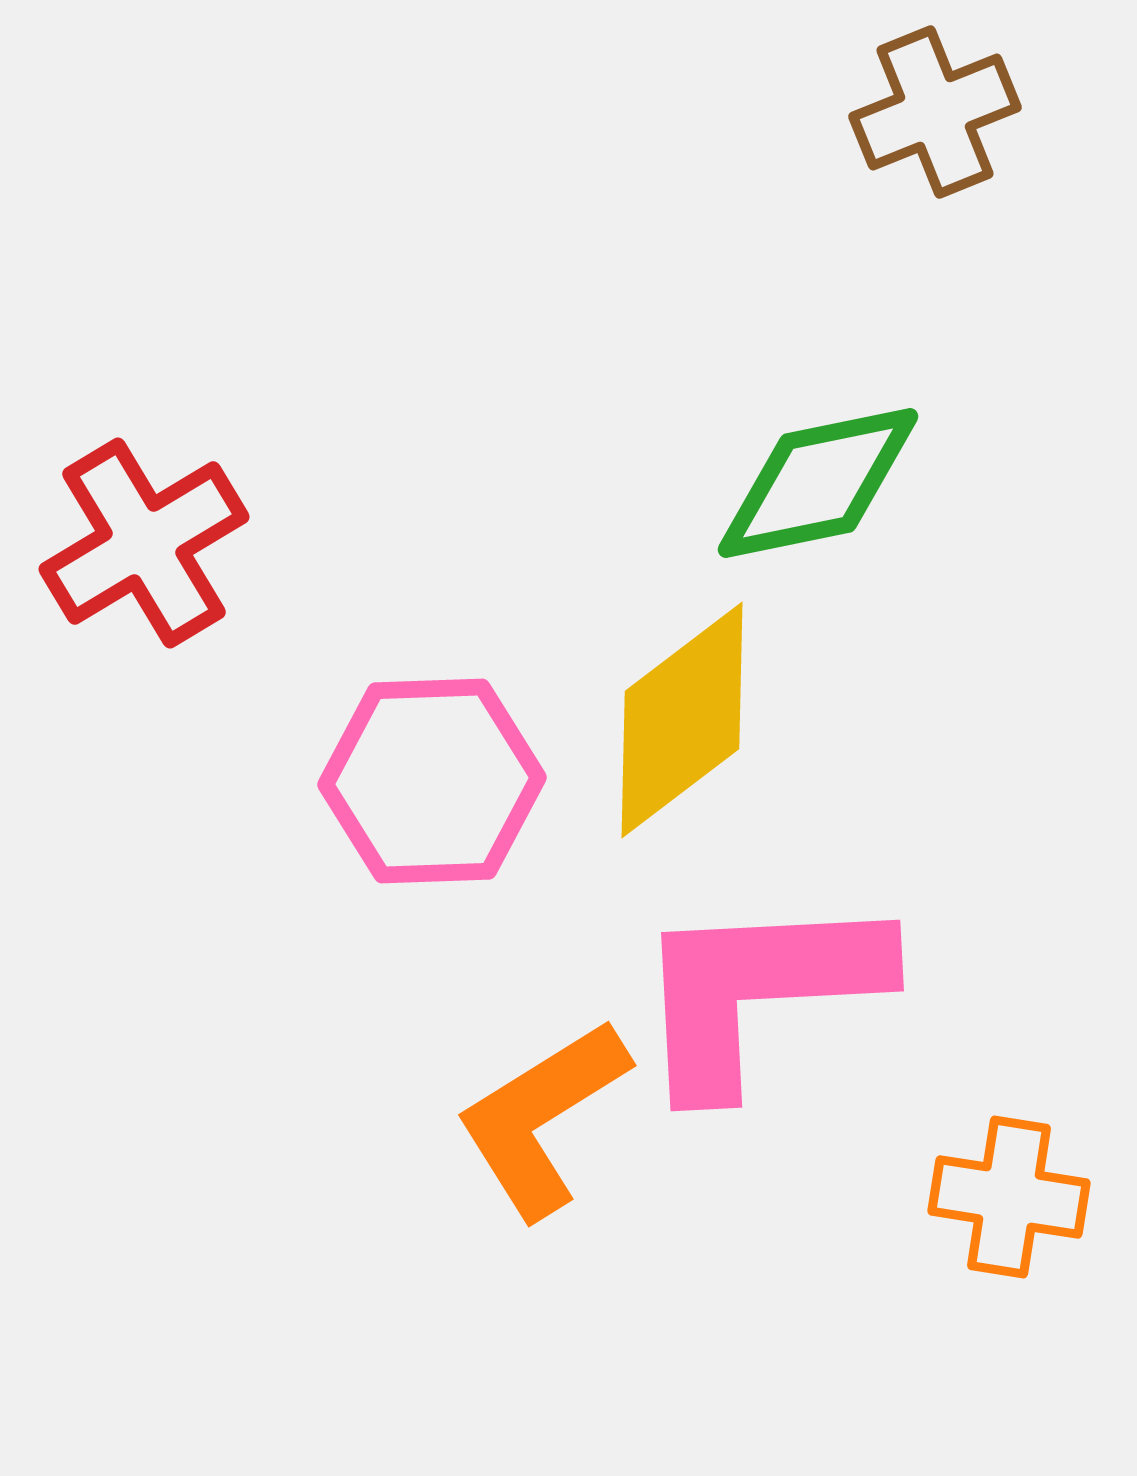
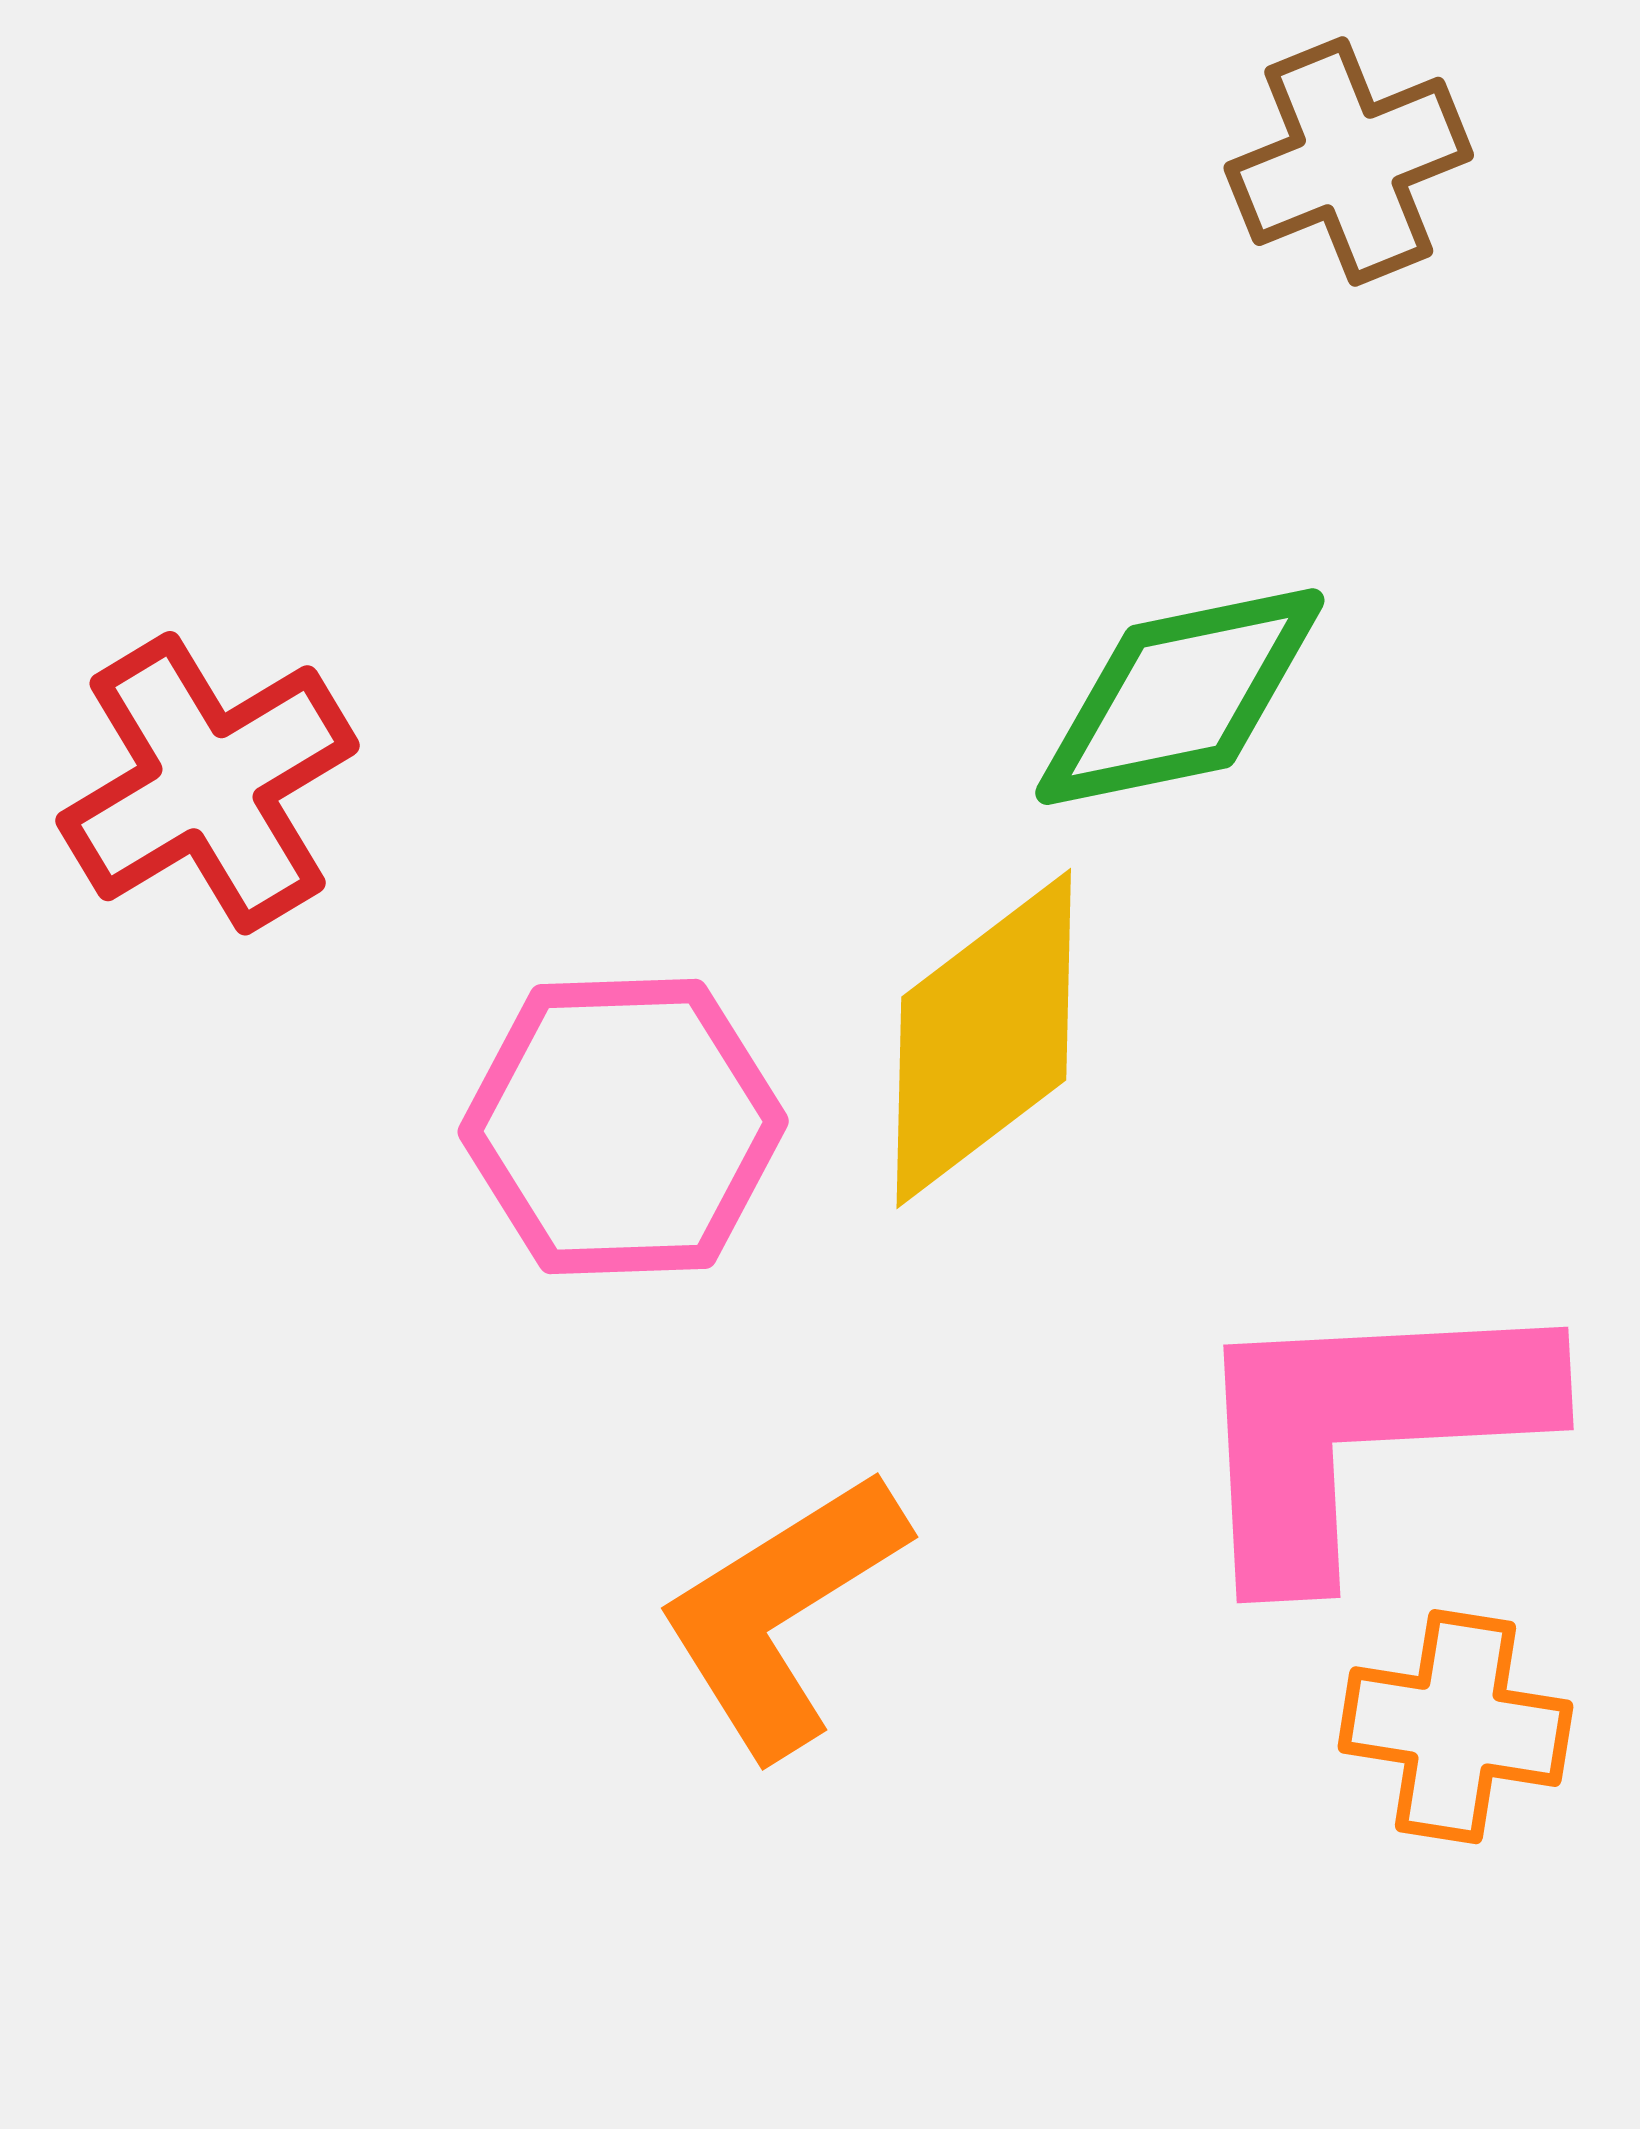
pink L-shape: (758, 991) -> (1363, 1429), moved

